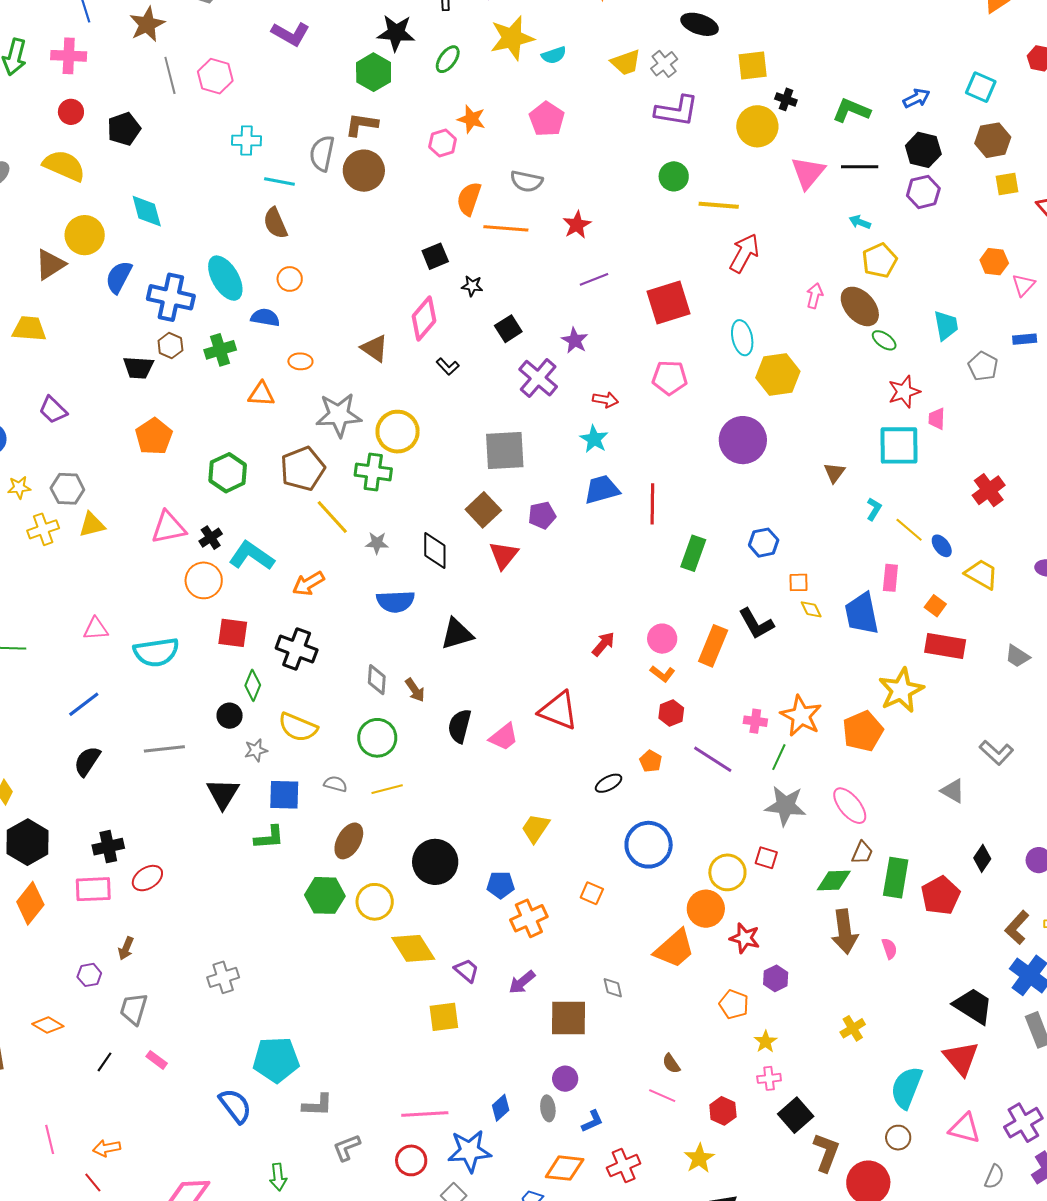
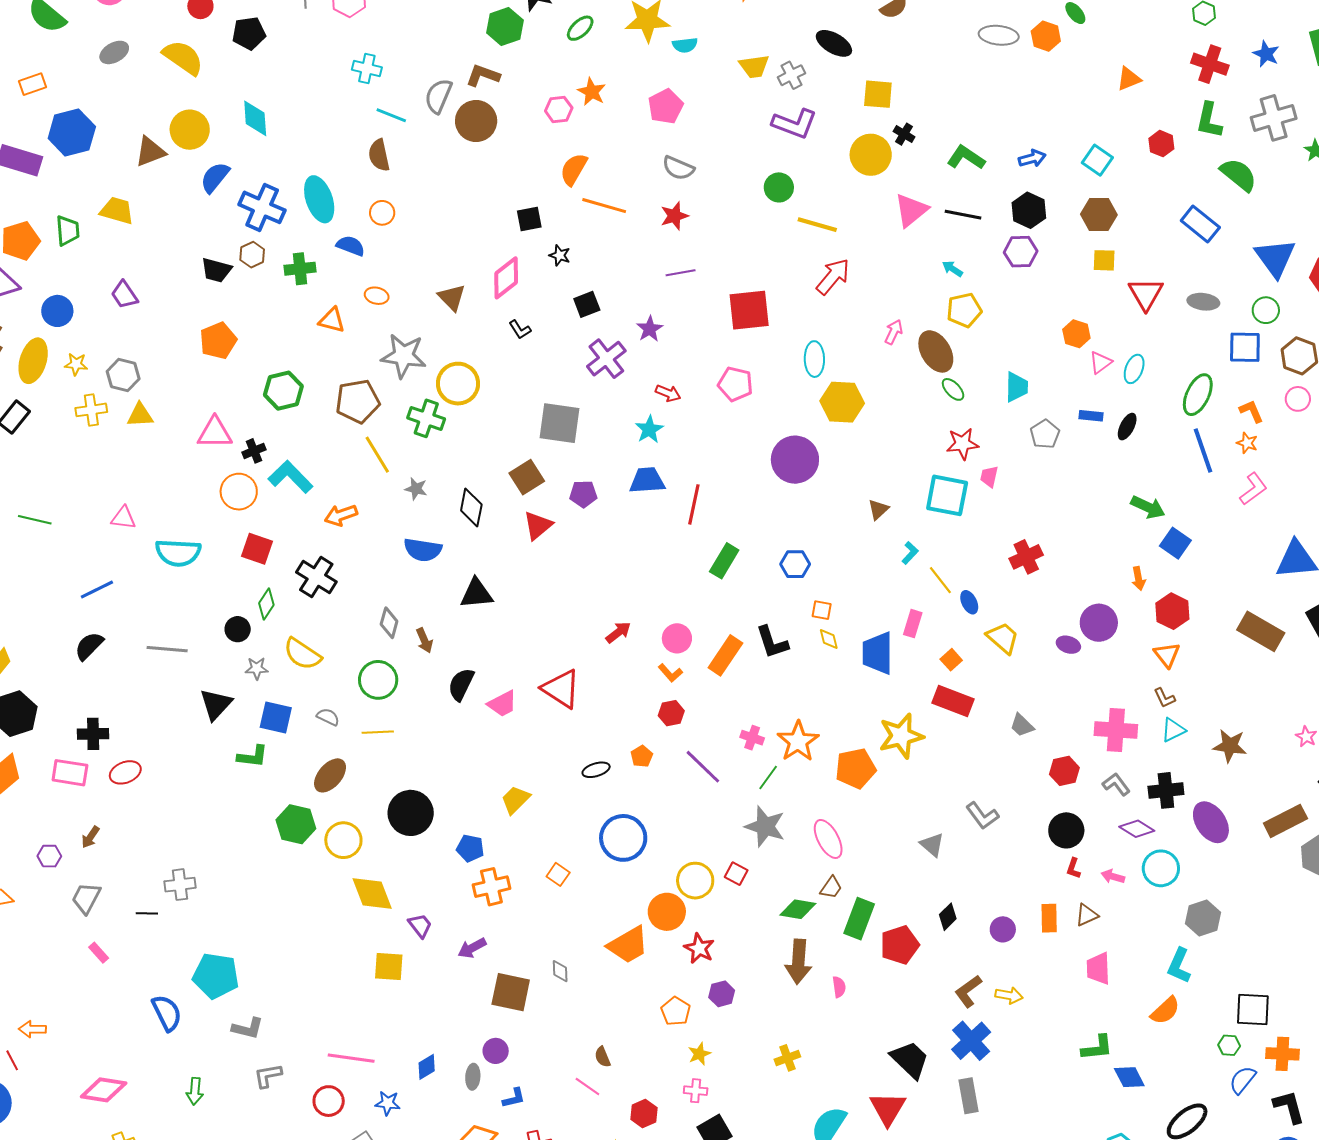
gray semicircle: (527, 181) -> (678, 168), moved
black line: (105, 1062) -> (147, 913), moved, turned 45
blue star: (470, 1151) -> (388, 1103), size x0.6

